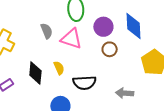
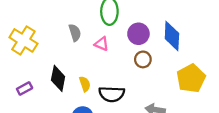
pink triangle: (71, 39) -> (102, 44), size x0.6
yellow semicircle: (59, 68) -> (85, 84), moved

